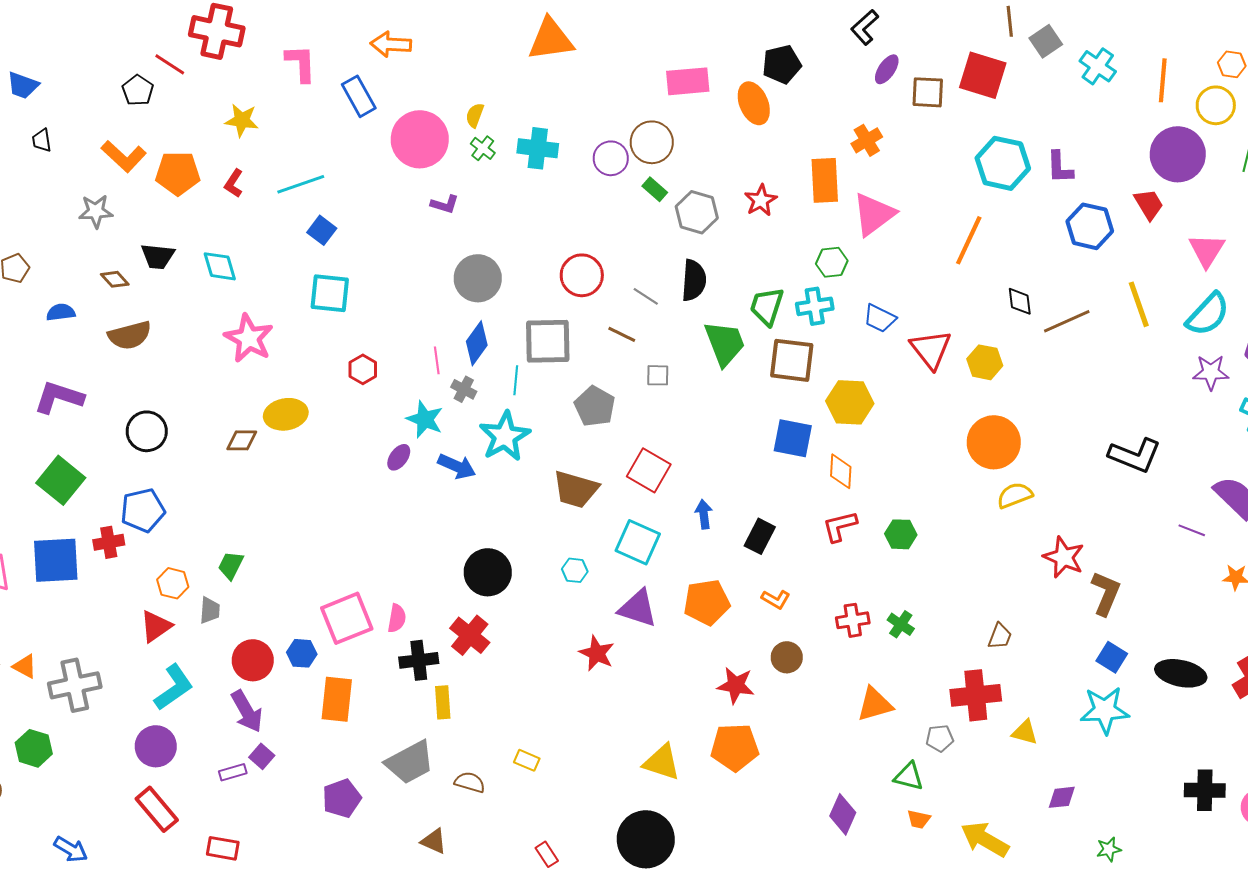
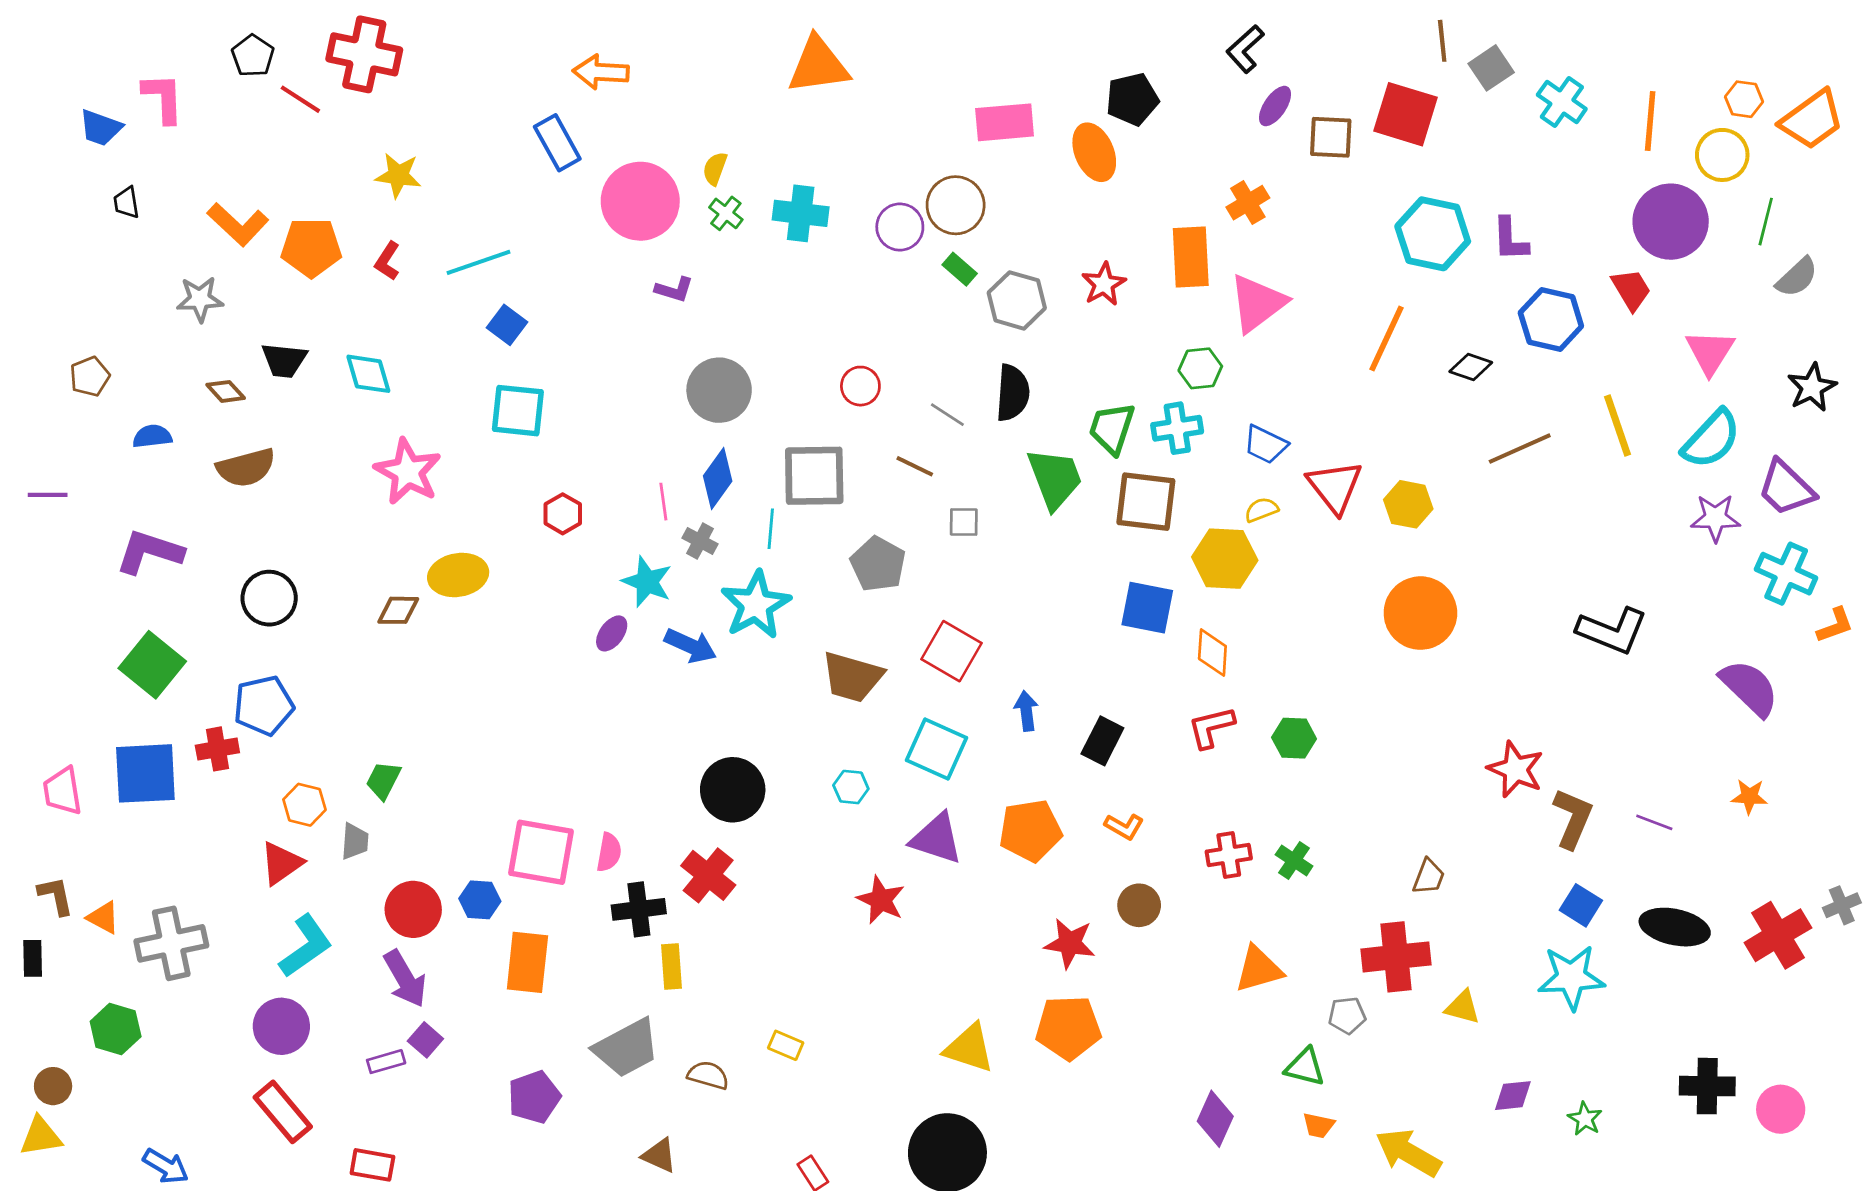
pink L-shape: (301, 63) -> (163, 98), moved
black pentagon: (138, 90) -> (253, 56), moved
red circle: (582, 275) -> (860, 386), size x0.7
black diamond: (1020, 301) -> (1471, 367), moved, turned -64
yellow semicircle: (1015, 495) -> (1261, 510), moved, size x0.7
purple line: (1192, 530) -> (1654, 822), moved
pink square: (347, 618) -> (541, 852), turned 32
green star: (1109, 849) -> (1585, 1119), moved, turned -30

